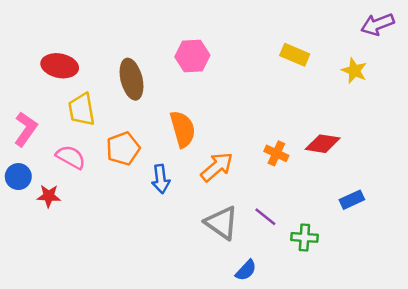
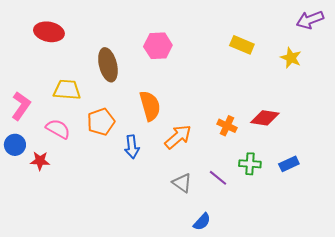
red ellipse: (60, 66) -> (49, 32), moved
yellow trapezoid: (82, 110) -> (67, 90), turned 104
gray triangle: (222, 223) -> (182, 183), size x0.7
green cross: (304, 237) -> (250, 164), moved

